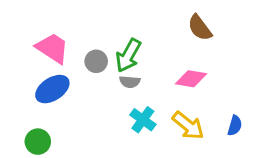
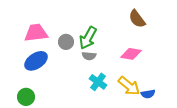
pink trapezoid: (52, 48) -> (36, 33), turned -40
blue semicircle: (235, 126) -> (148, 94), moved, turned 64

